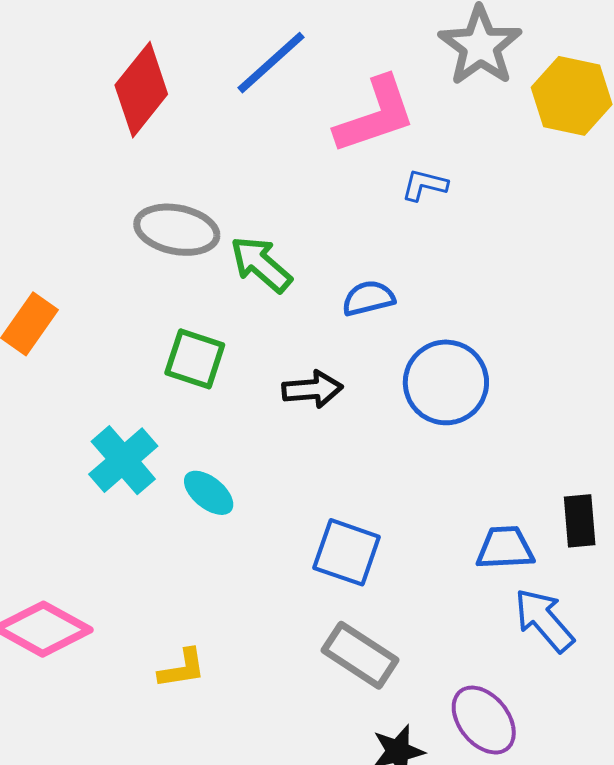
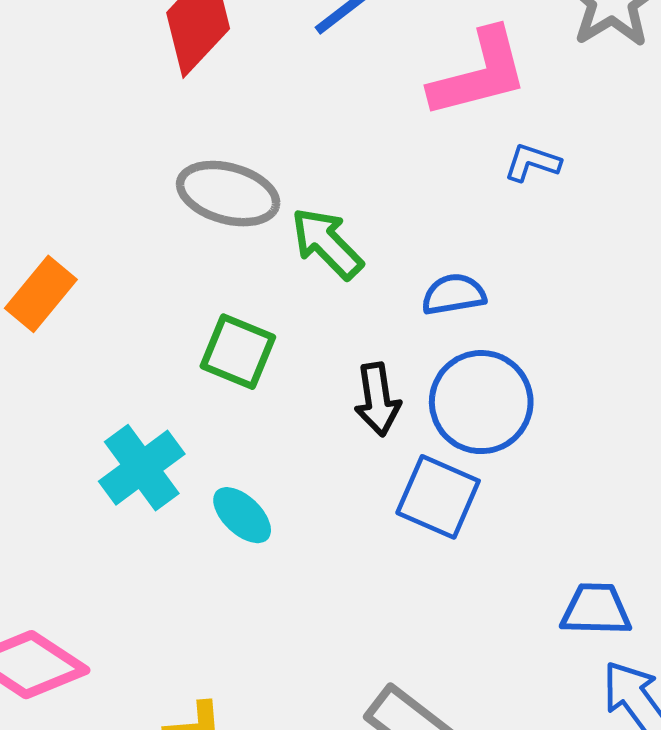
blue circle: (446, 382) -> (481, 402), moved
black arrow: (312, 389) -> (377, 399), turned 82
blue square: (347, 552) -> (438, 497), moved

